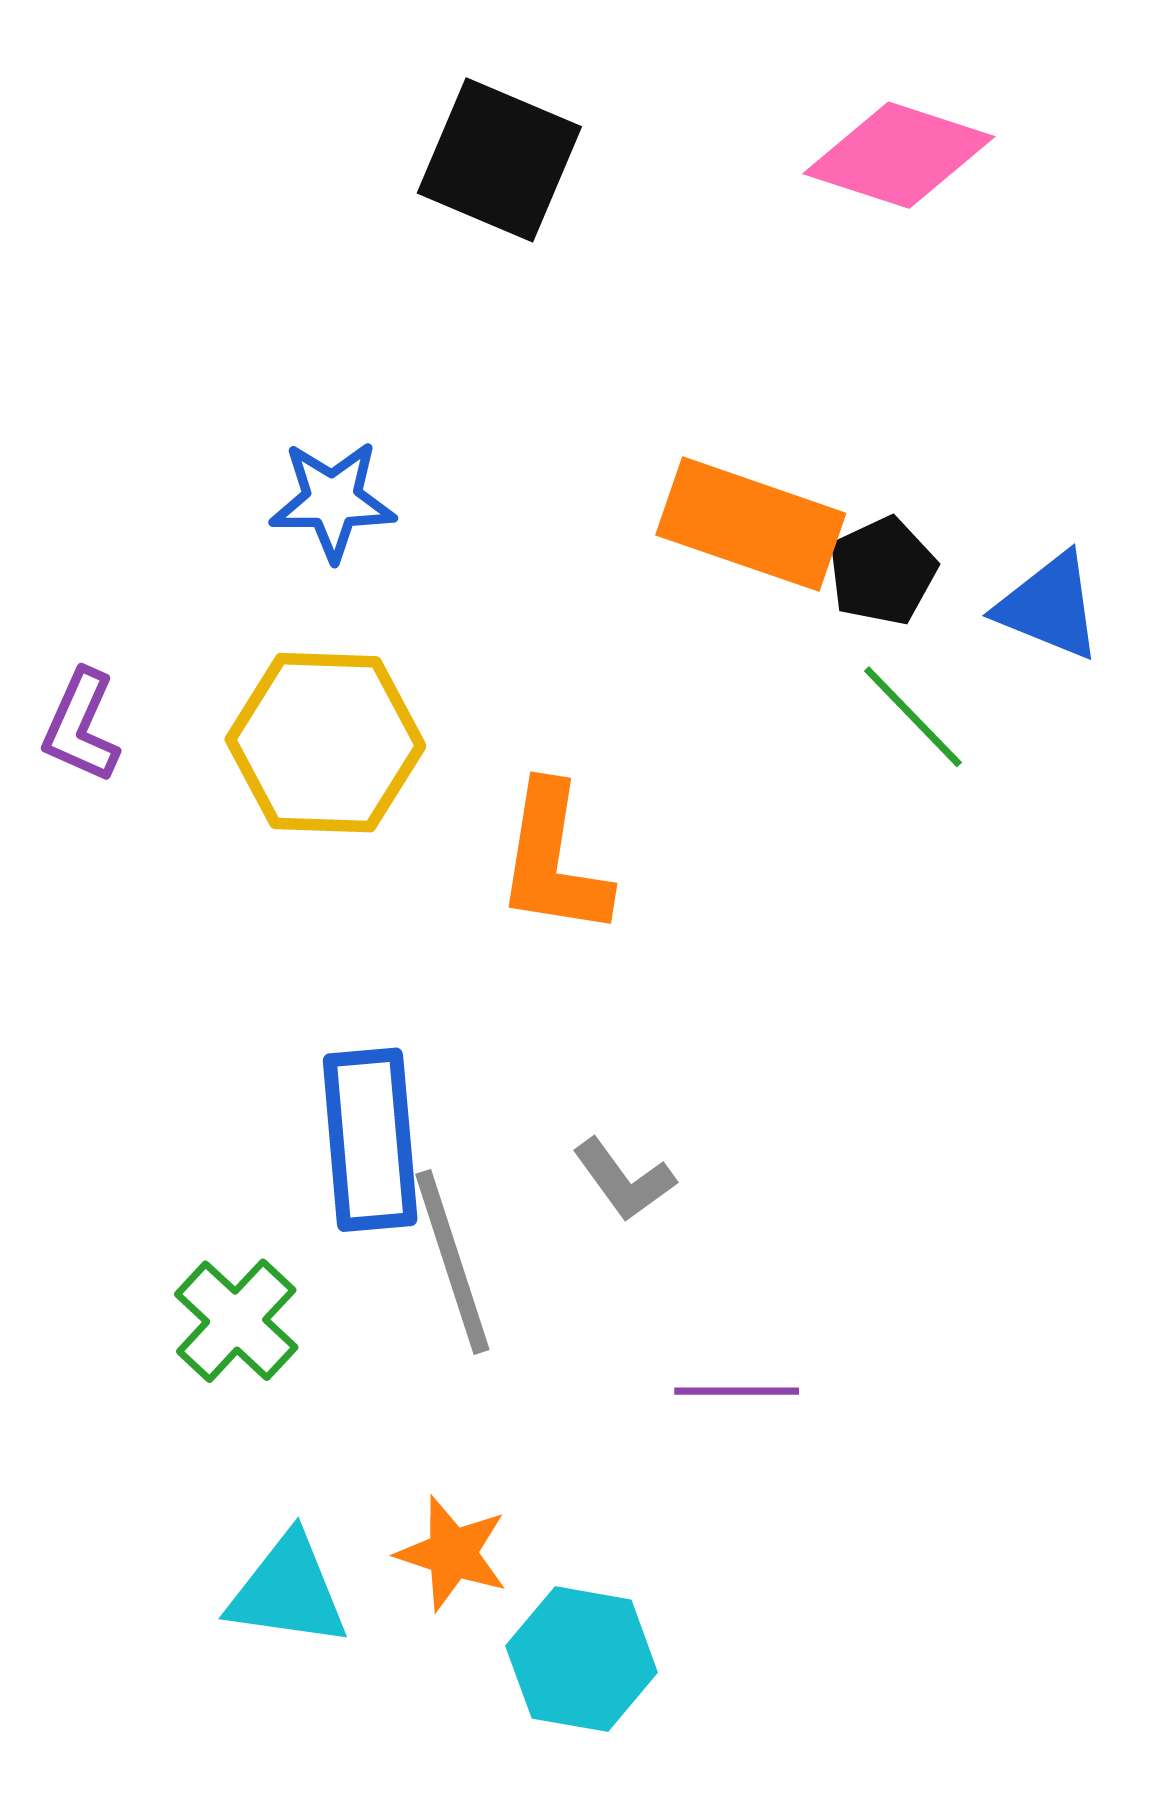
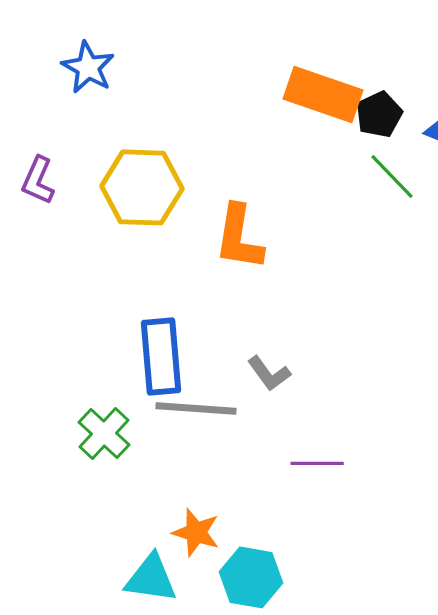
blue star: (333, 501) -> (88, 67), moved, turned 30
gray line: (452, 1262) -> (196, 408), turned -68
cyan triangle: (288, 1591) -> (151, 578), moved

